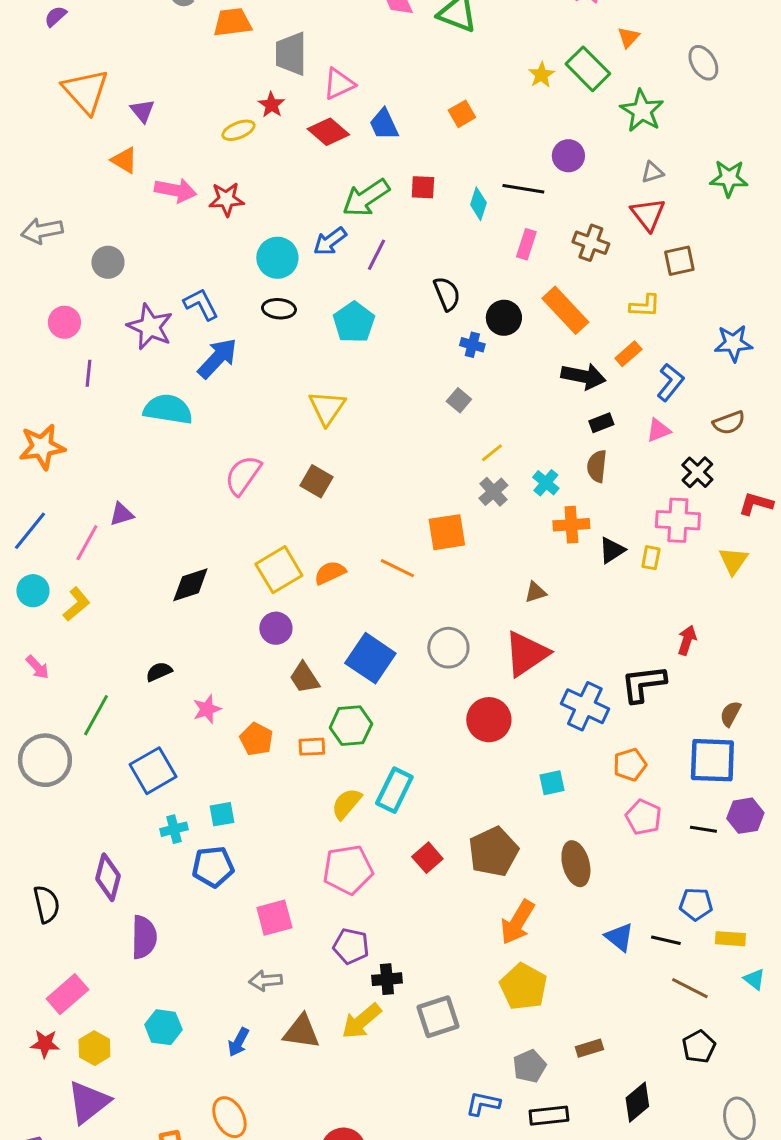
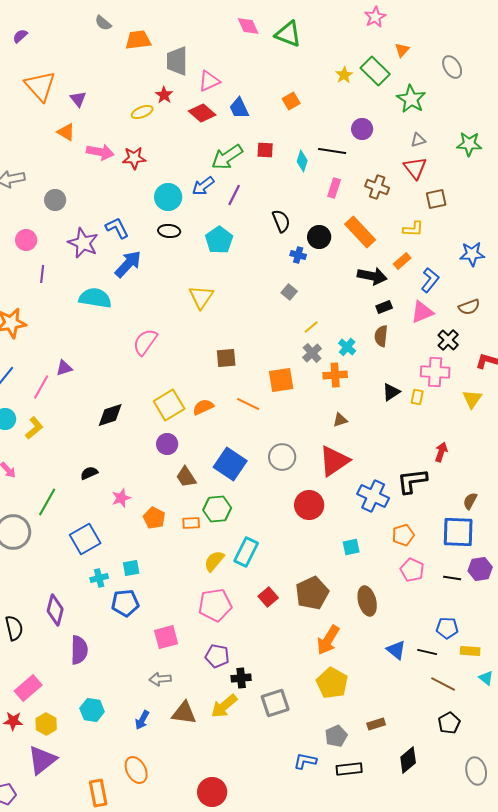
pink triangle: (658, 430) -> (422, 312), size x1.4
brown square: (316, 481) -> (226, 358), moved, turned -35
orange cross: (571, 525) -> (335, 375), moved

